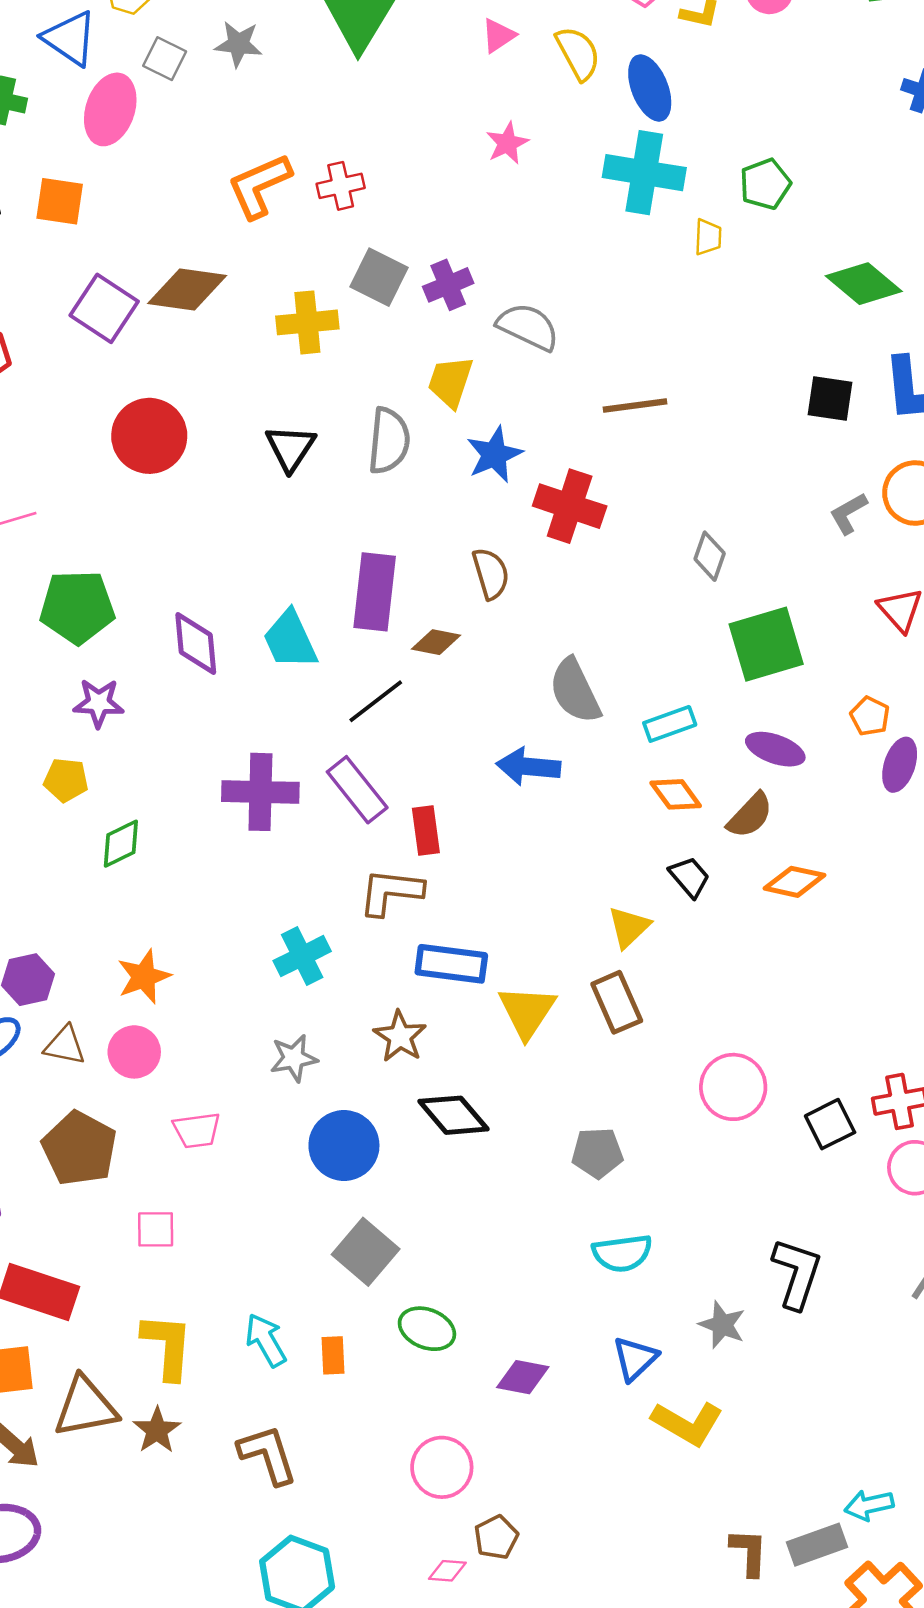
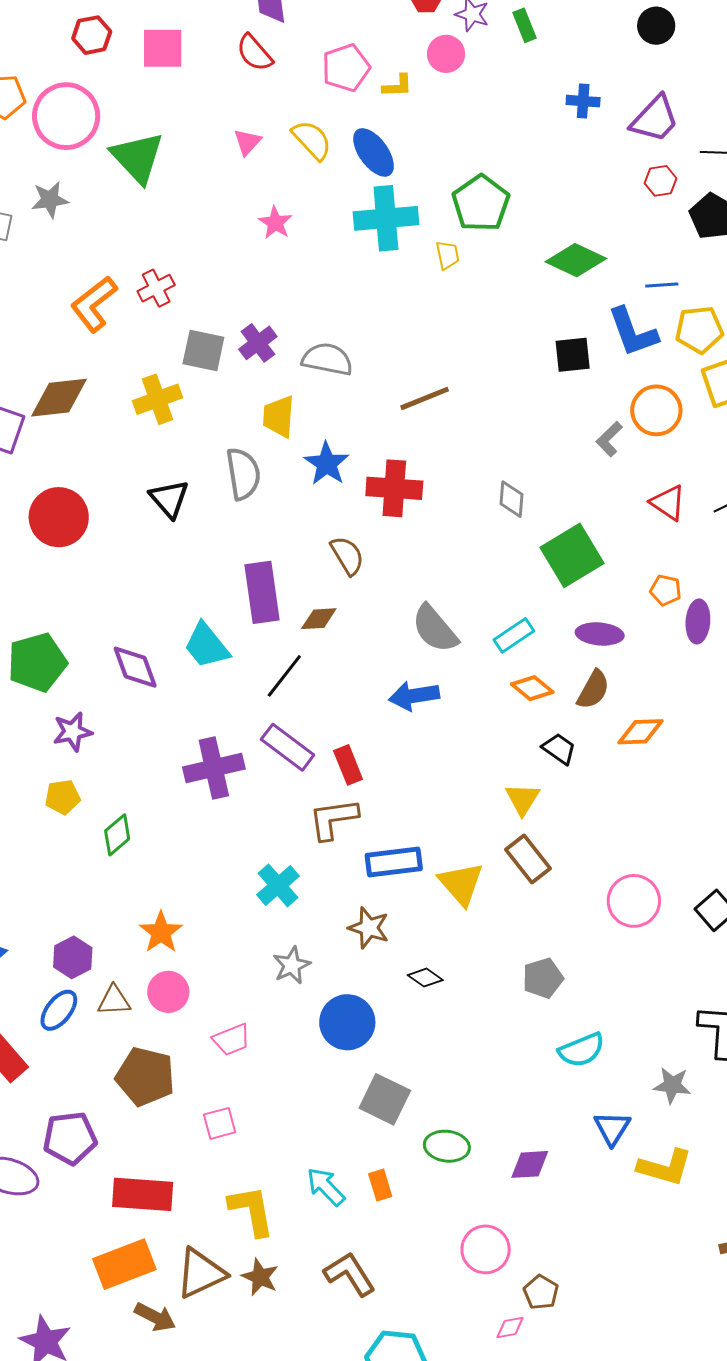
green pentagon: (765, 184) -> (481, 203), size x1.4
black diamond: (454, 1115) -> (425, 978), size x0.6

